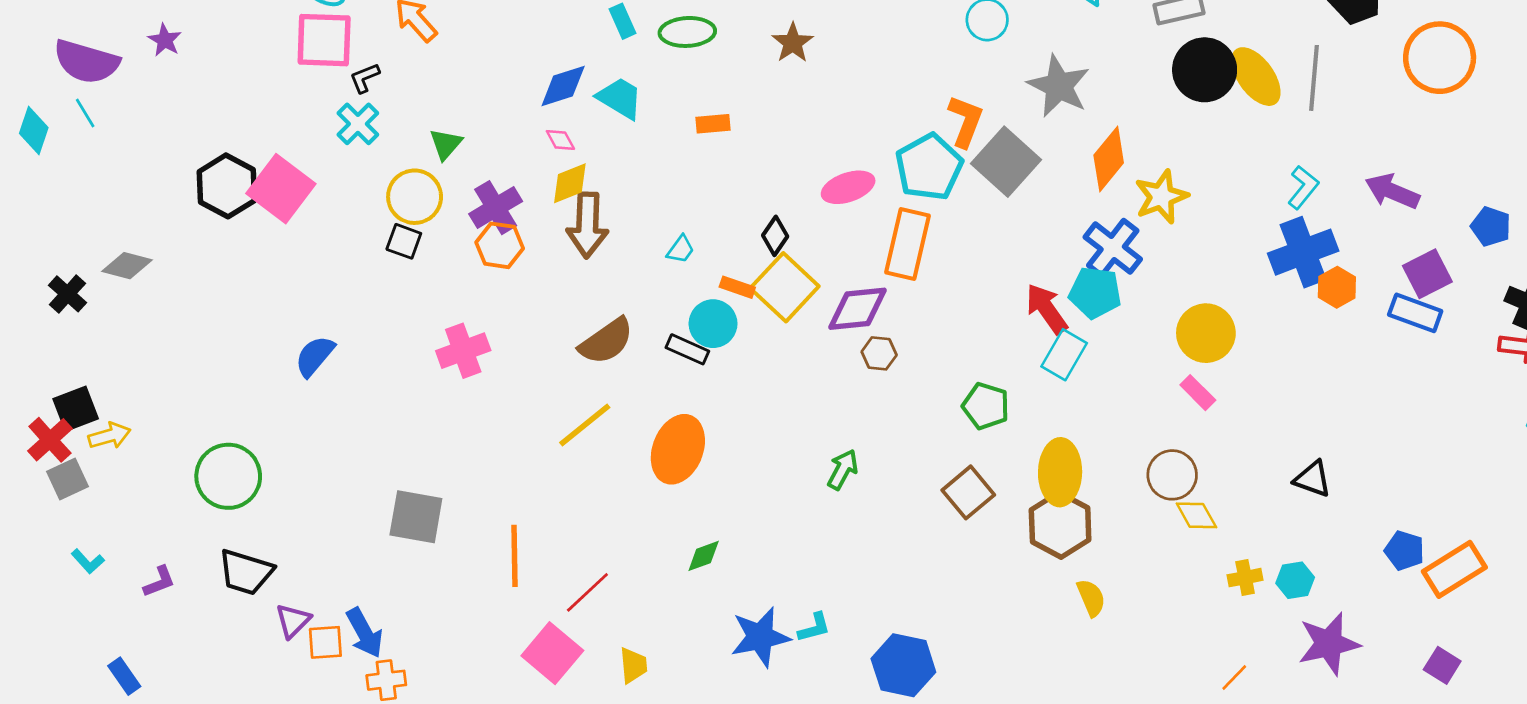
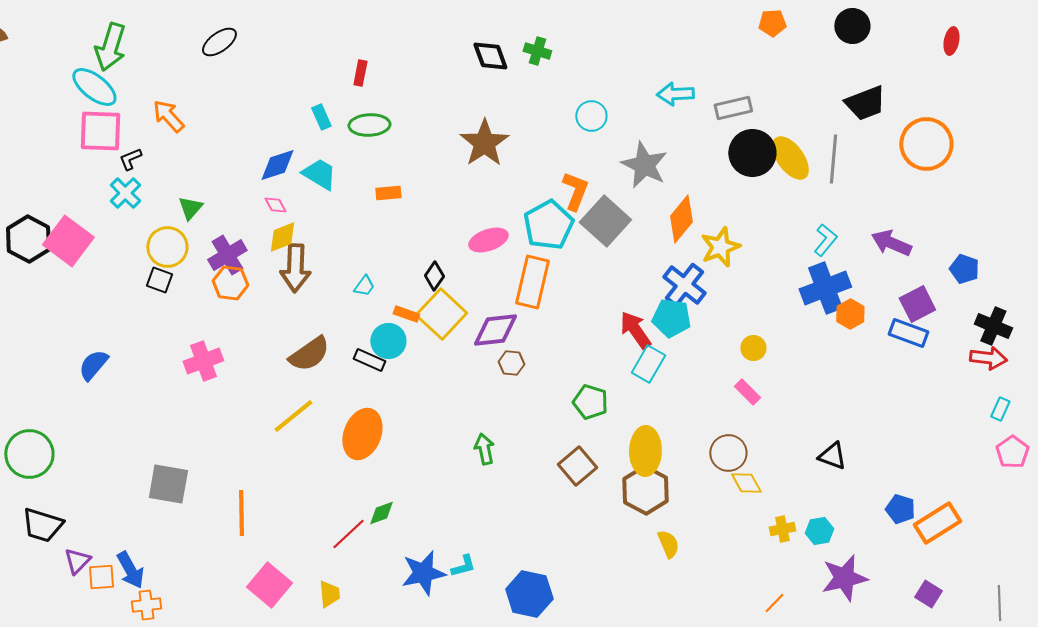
brown star: (793, 43) -> (484, 143), moved, size x1.6
yellow circle: (1206, 333) -> (753, 348), size x0.6
green arrow: (843, 470) -> (484, 449), turned -40
red line: (587, 592) -> (348, 534), moved

